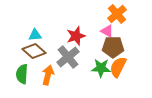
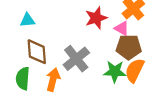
cyan triangle: (35, 35) -> (27, 20), moved
red star: (76, 36) -> (96, 18), moved
brown diamond: (34, 51) -> (37, 52), turned 45

